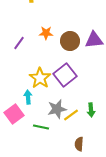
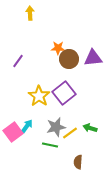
orange star: (46, 33) -> (58, 48), moved
cyan arrow: (28, 97) -> (27, 126), moved, turned 40
green arrow: (91, 110) -> (90, 128), turned 112
green line: (41, 127) -> (50, 145), moved

